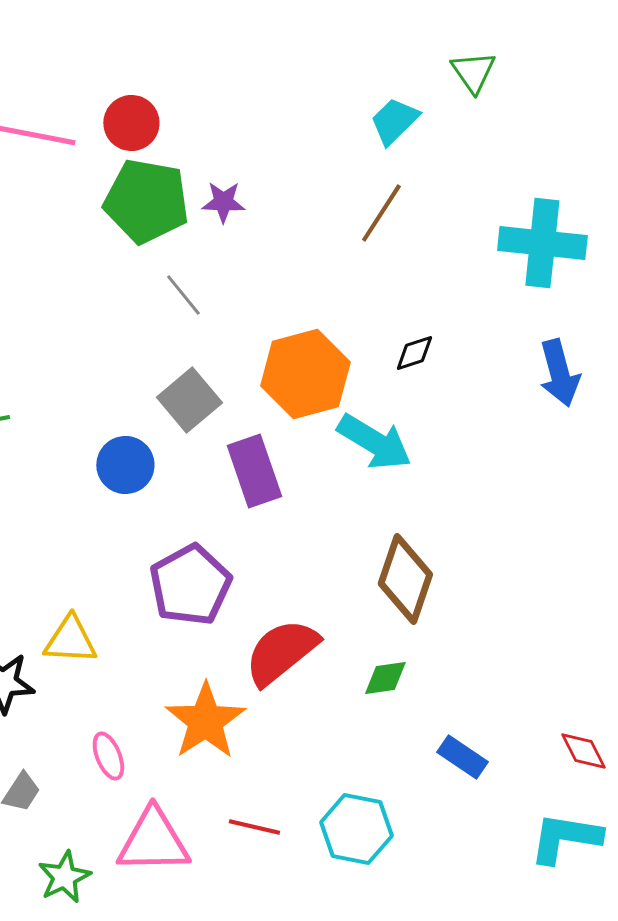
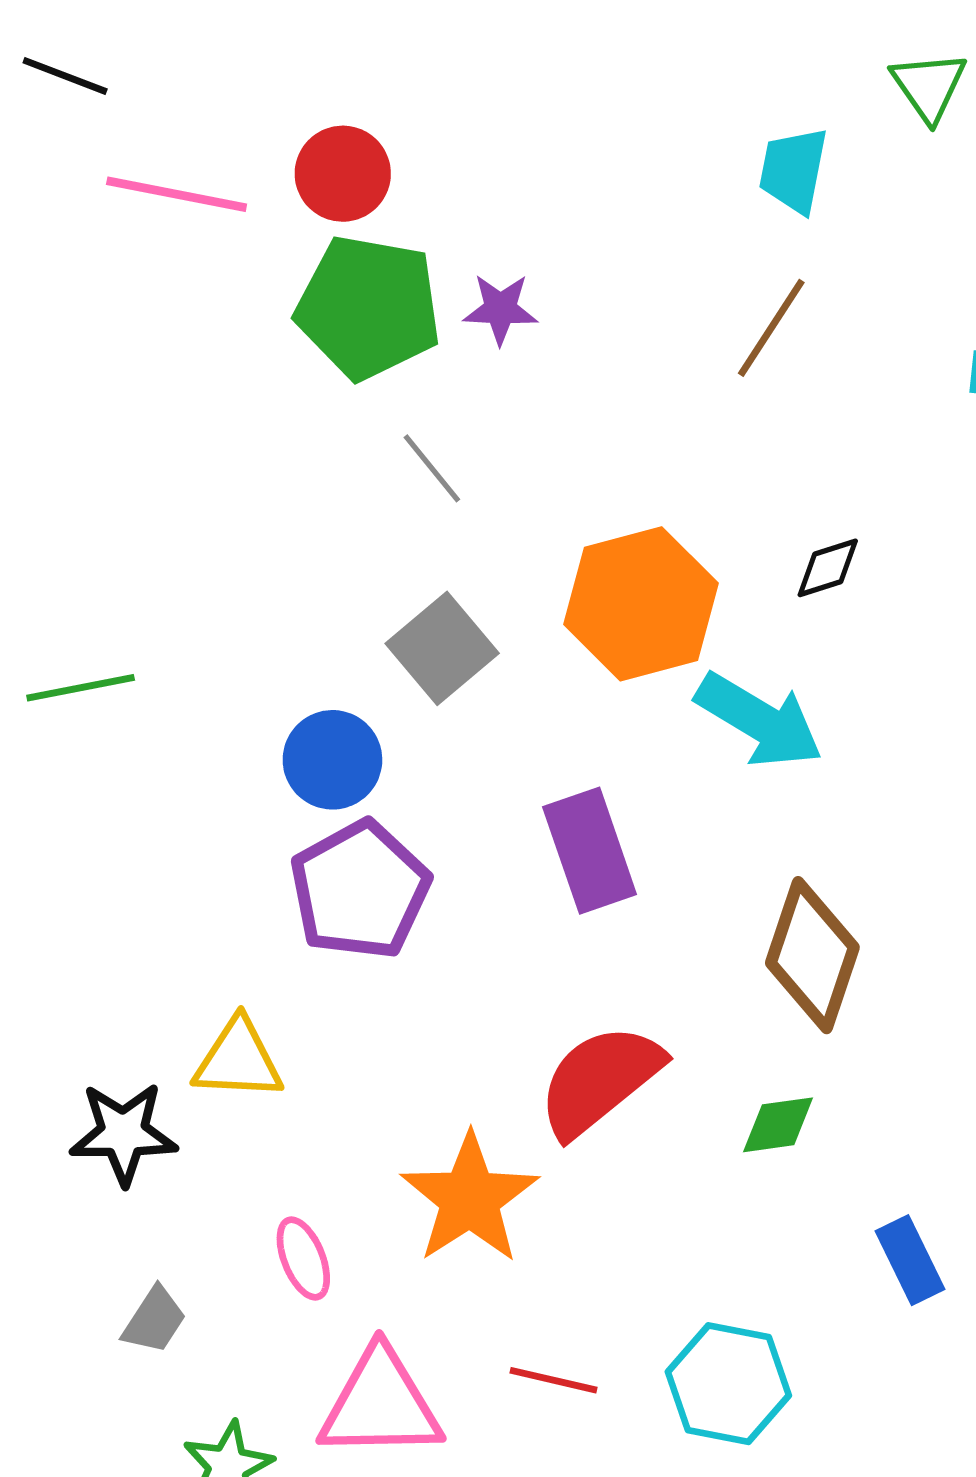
cyan trapezoid: (394, 121) -> (793, 170), turned -34
purple rectangle: (254, 471) -> (590, 851), moved
purple pentagon: (190, 585) -> (360, 890), moved
blue rectangle: (462, 757) -> (910, 1260), turned 30

